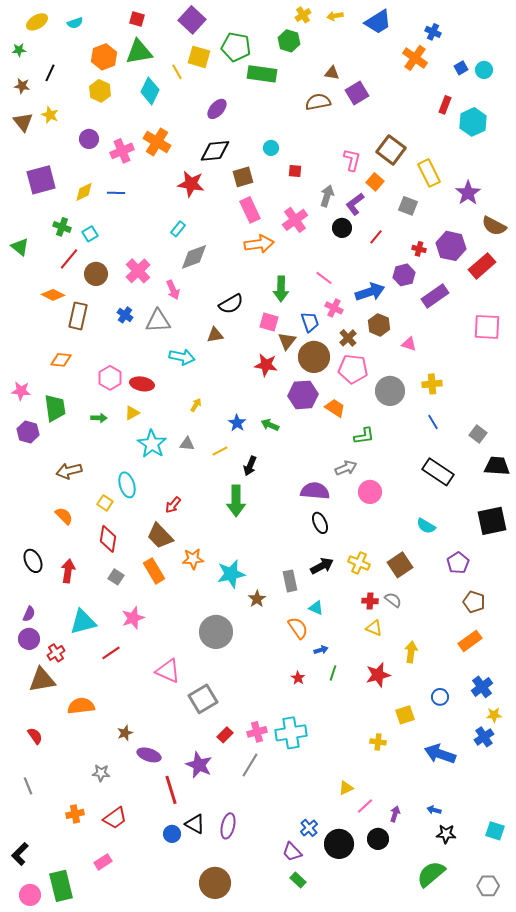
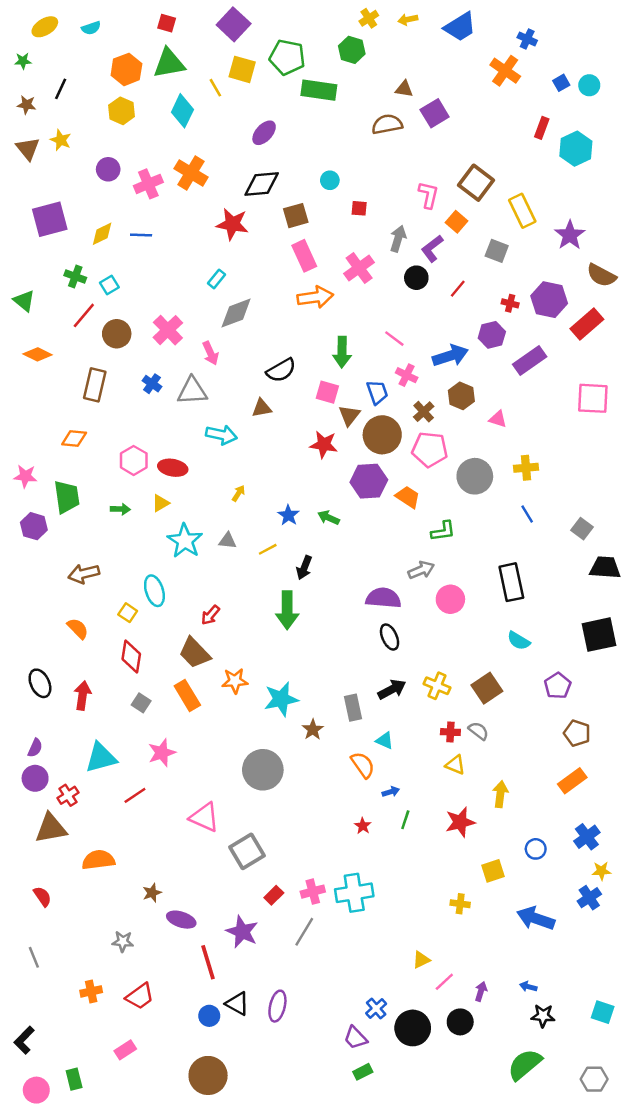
orange diamond: (53, 295) -> (38, 354), moved
black rectangle: (438, 472) -> (511, 582), moved, turned 44
green rectangle: (298, 880) -> (363, 1072), turned -70
brown circle: (215, 883) -> (208, 1075), moved
green rectangle: (61, 886) -> (74, 1079), size x0.6

